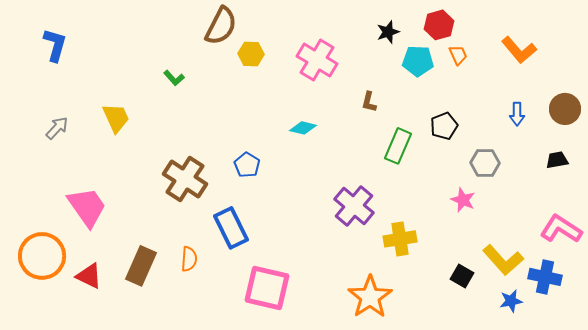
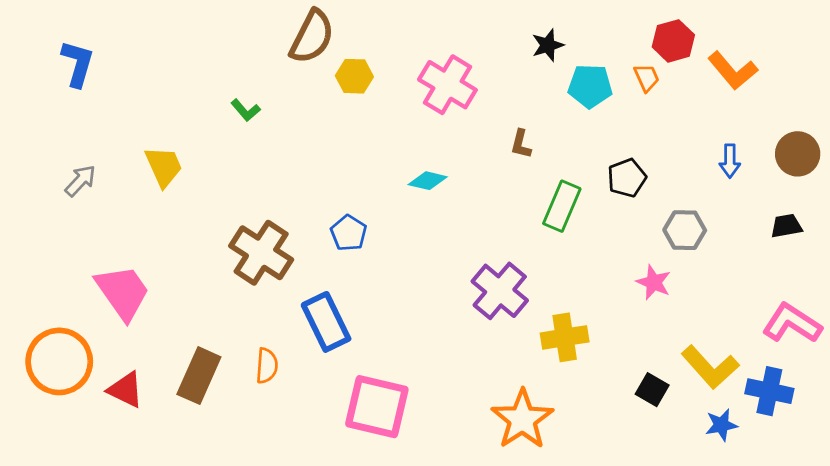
red hexagon: (439, 25) -> (673, 41), moved

